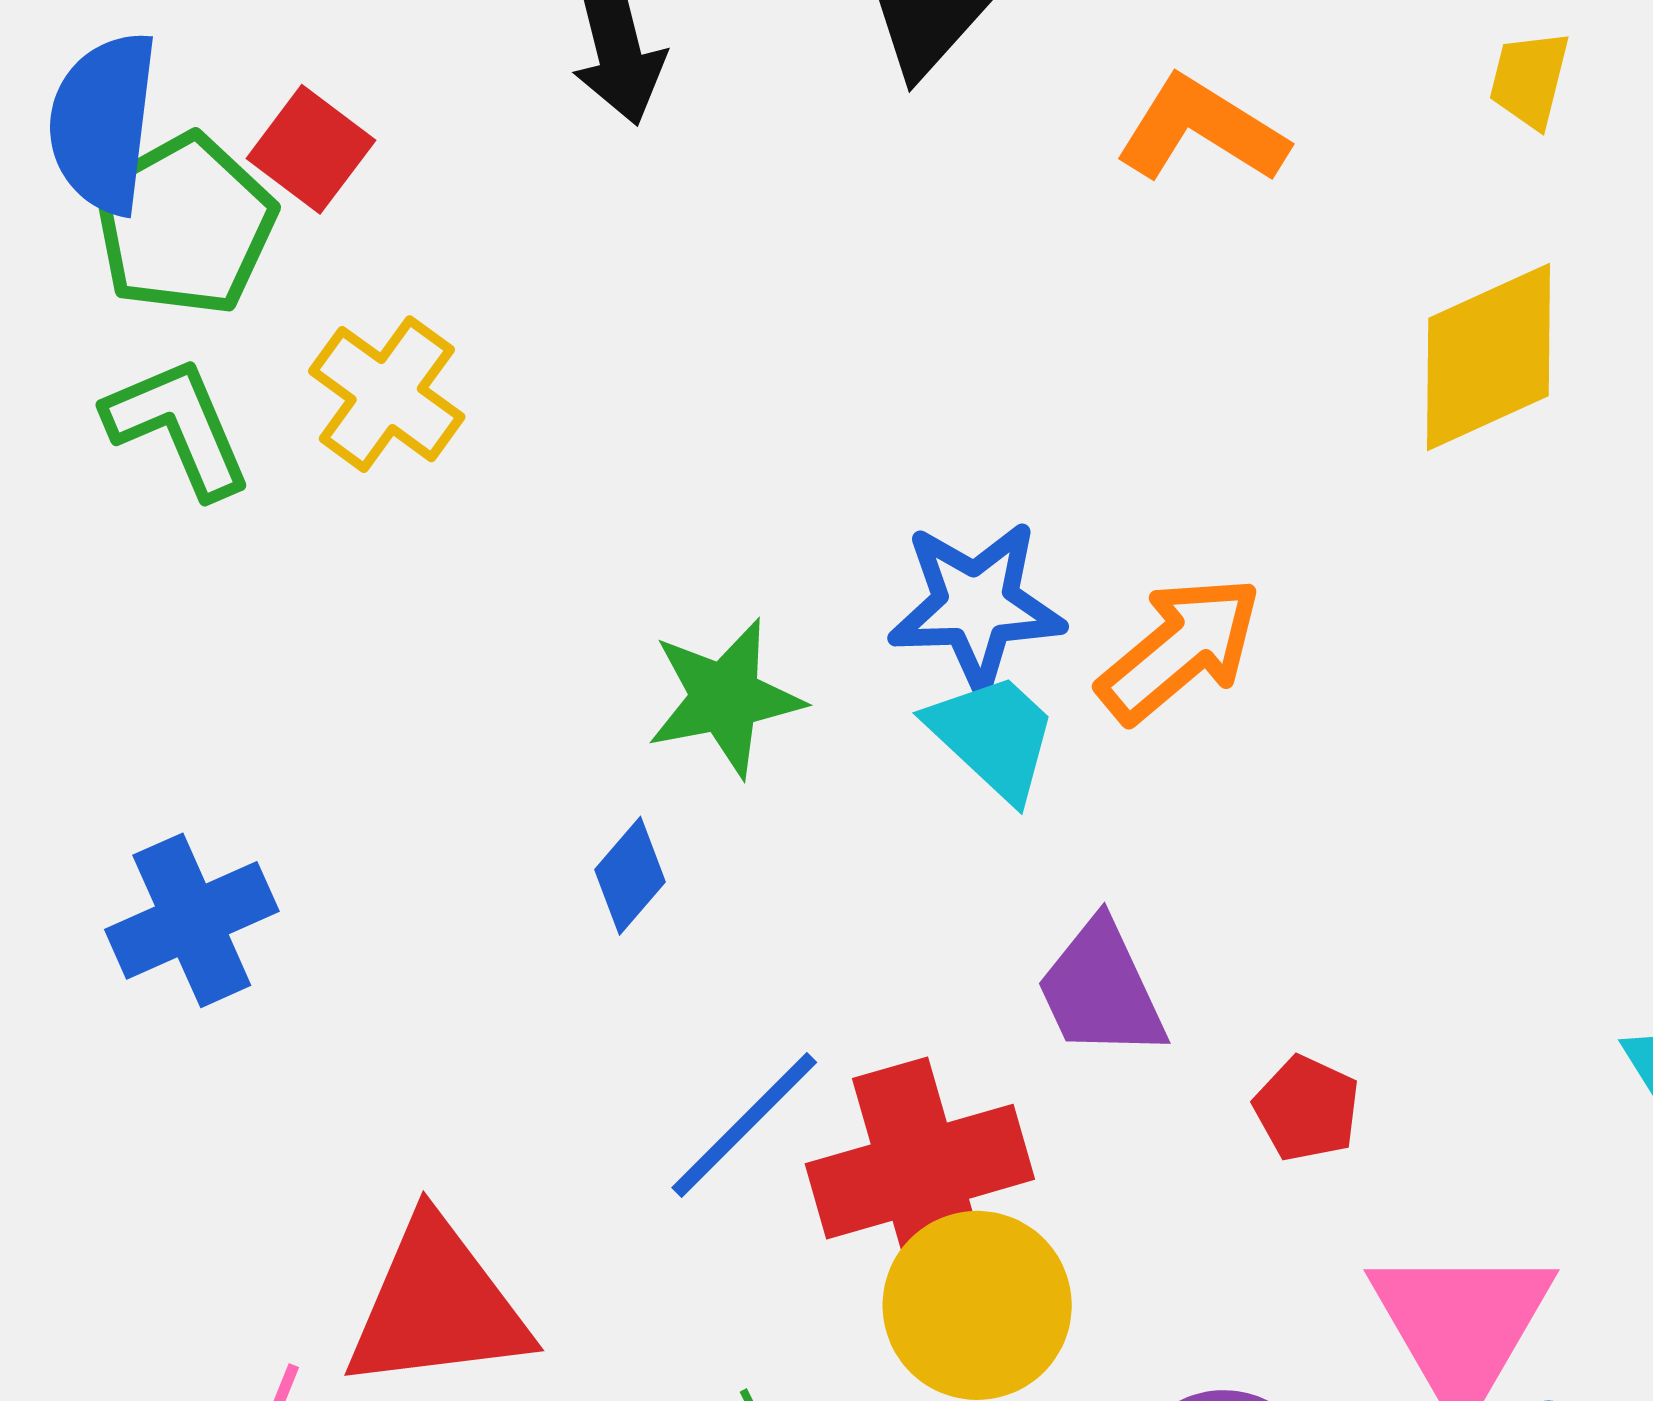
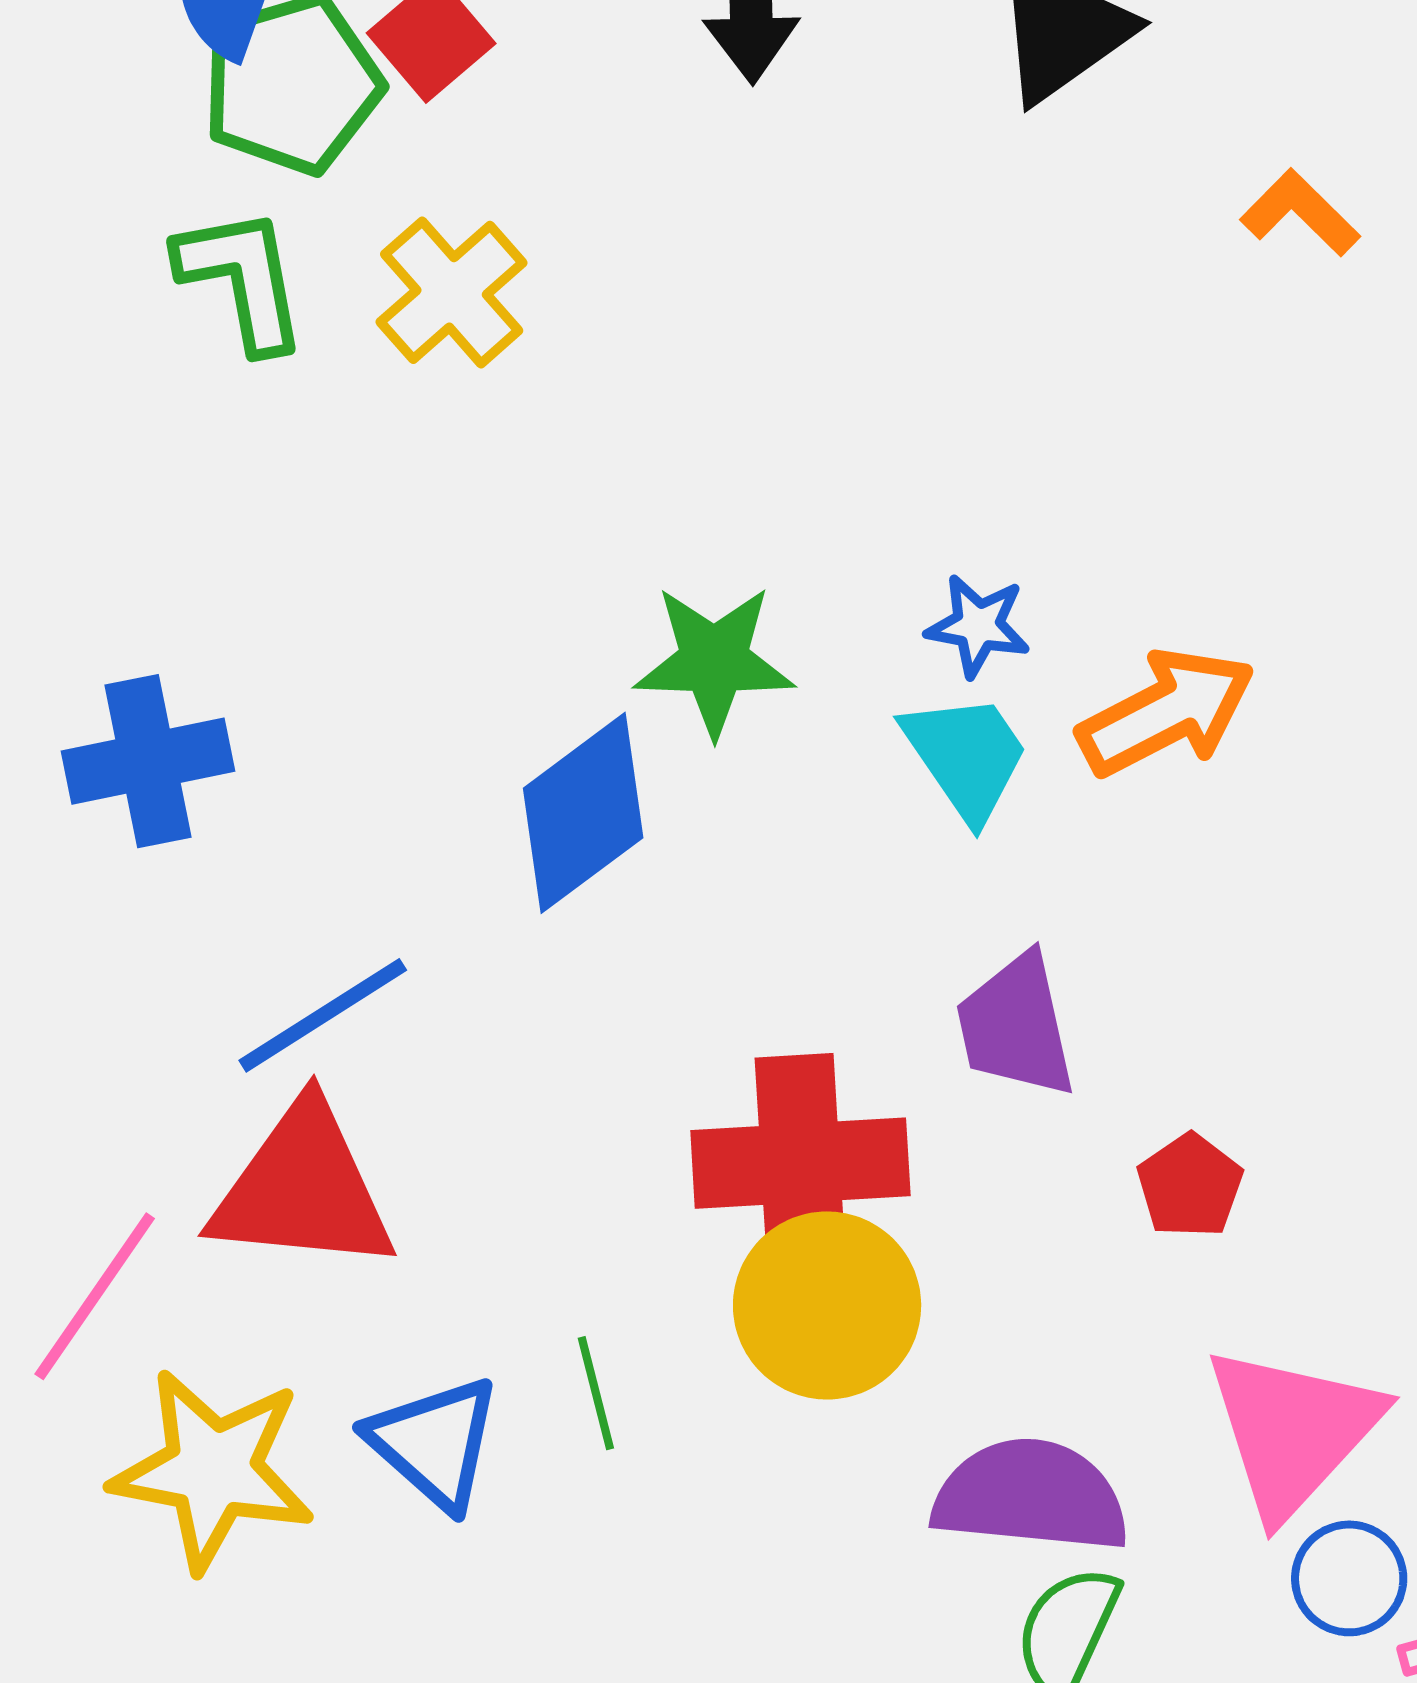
orange L-shape: (1202, 130) -> (1300, 213), size x0.7
blue star: (976, 606) -> (978, 626), size x0.6
blue diamond: (630, 876) -> (583, 813), size x1.8
blue line: (744, 1125) -> (323, 1015), moved

